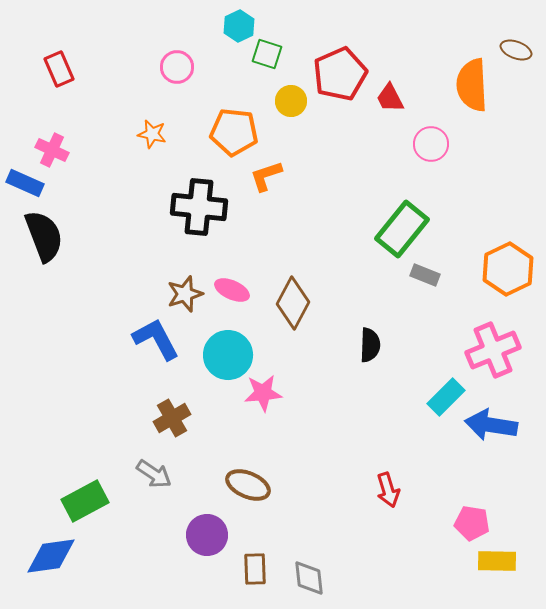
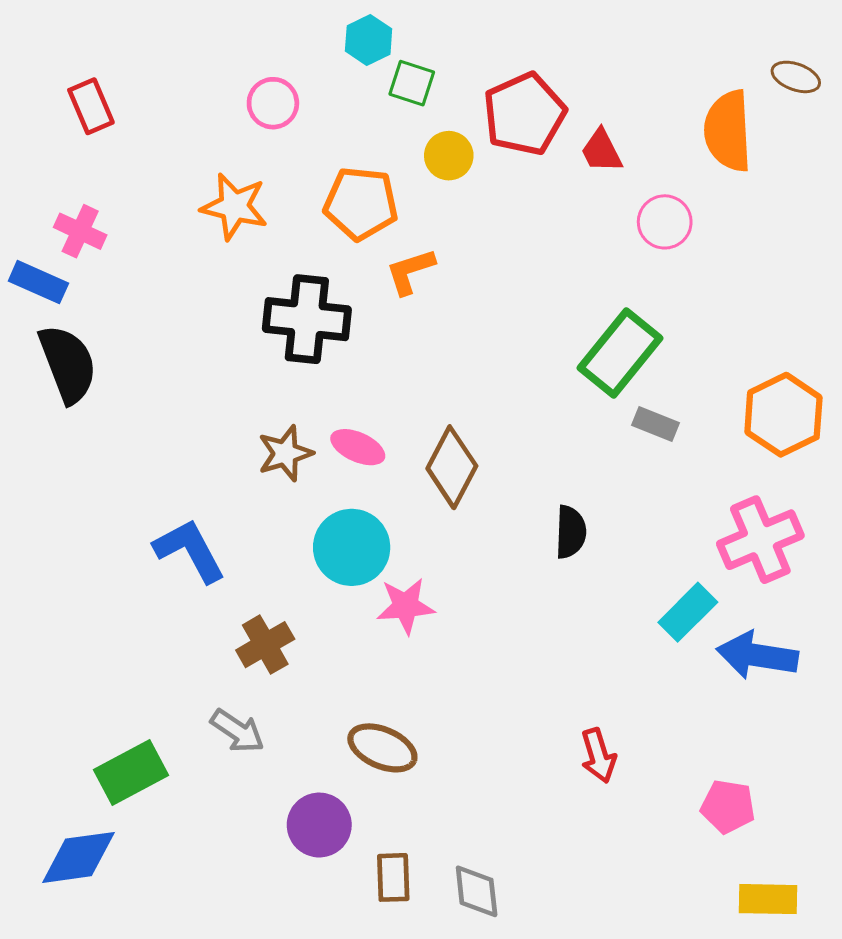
orange star: (152, 134) -> (234, 207), size x1.5
blue L-shape: (156, 339) -> (190, 550), moved
yellow rectangle: (497, 561) -> (768, 899), moved

